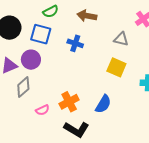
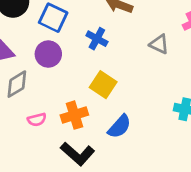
purple circle: (31, 60) -> (48, 54), moved
yellow square: (116, 67) -> (103, 85), moved

